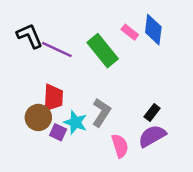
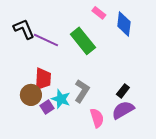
pink rectangle: (130, 32) -> (99, 13), moved
purple square: (58, 132) -> (47, 107), turned 32

